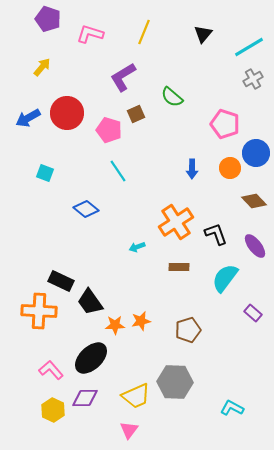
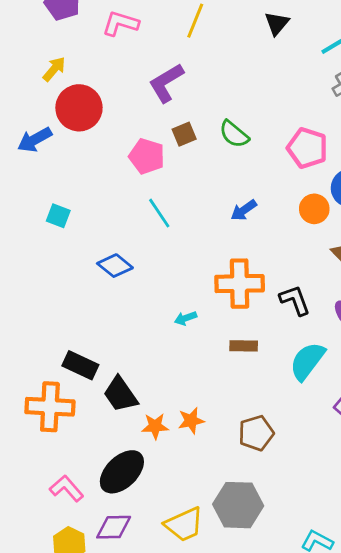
green semicircle: (172, 97) -> (234, 134), moved
red circle: (67, 113) -> (79, 108), moved
blue arrow: (192, 169) -> (244, 210), moved, turned 54
orange cross: (176, 222) -> (240, 284), turned 32

